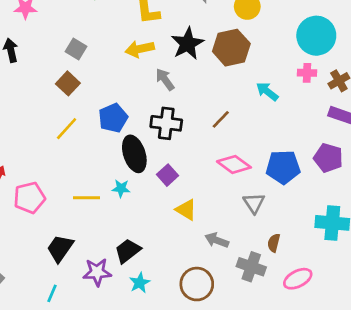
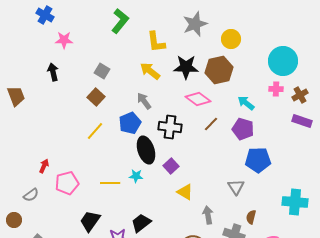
black star: (187, 44) -> (186, 67), turned 30
yellow arrow: (140, 49) -> (150, 71), turned 50
gray arrow: (165, 79) -> (144, 101), moved
purple pentagon: (328, 158) -> (243, 129), moved
pink diamond: (234, 164) -> (198, 99), moved
gray arrow: (217, 240) -> (208, 215), turned 60

